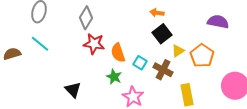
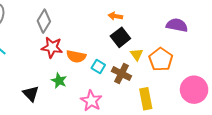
yellow triangle: (178, 51) -> (137, 54), turned -32
orange semicircle: (118, 53) -> (76, 56), turned -60
green star: (114, 77) -> (59, 81), moved

